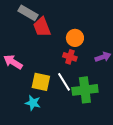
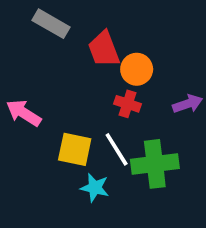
red trapezoid: (42, 27) -> (104, 49), moved
cyan star: (33, 103) -> (95, 188), moved

